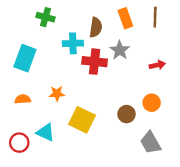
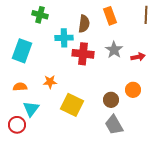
brown line: (155, 17) -> (146, 15), moved
gray star: (120, 50) -> (114, 50), moved
cyan triangle: (46, 132) -> (31, 109), moved, turned 42
gray trapezoid: (150, 143) -> (114, 125), moved

